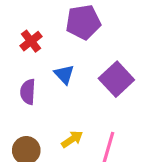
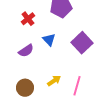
purple semicircle: (28, 92) -> (26, 51), turned -126

